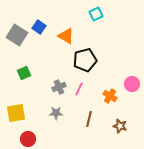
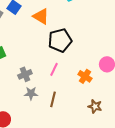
gray cross: (59, 87) -> (25, 74), moved
brown line: (89, 119) -> (53, 99), moved

